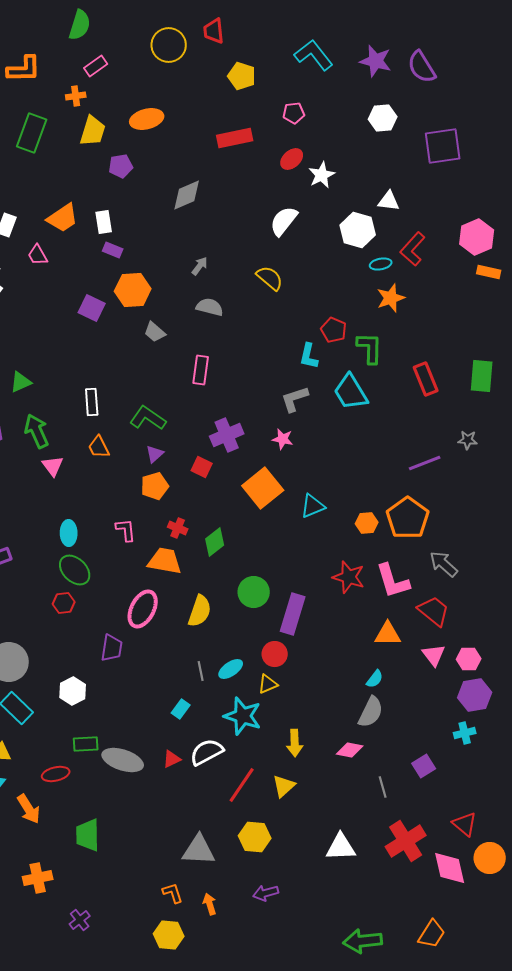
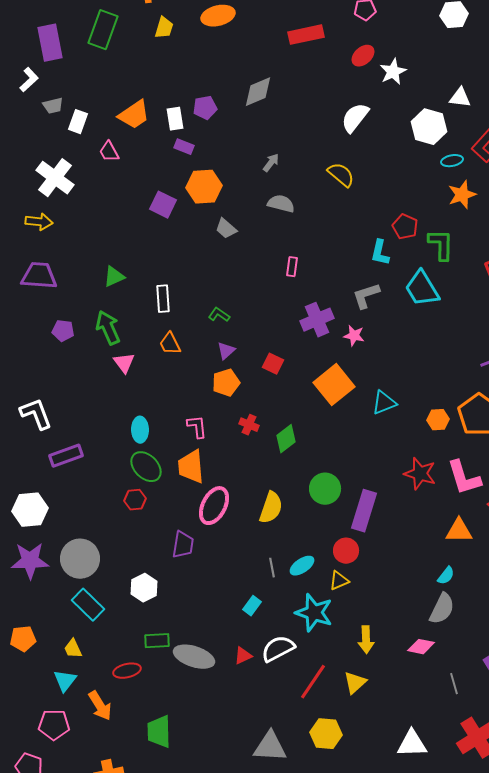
yellow trapezoid: (93, 131) -> (164, 28), size x0.7
purple pentagon: (121, 166) -> (205, 108), moved
pink rectangle: (201, 370) -> (292, 267), moved, size x0.7
green triangle: (21, 382) -> (114, 277), moved
green L-shape: (148, 418) -> (219, 315), size x0.6
purple cross: (227, 435) -> (317, 320), moved
orange trapezoid: (165, 561) -> (191, 467), moved, turned -105

